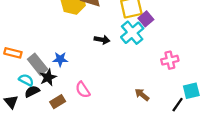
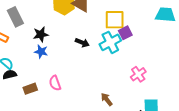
pink cross: (170, 60) -> (138, 74), turned -35
gray rectangle: (38, 64) -> (15, 17), moved
black star: (48, 77) -> (41, 34), moved

